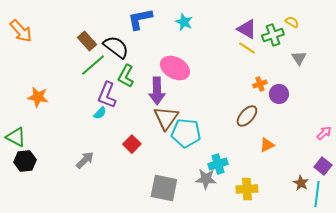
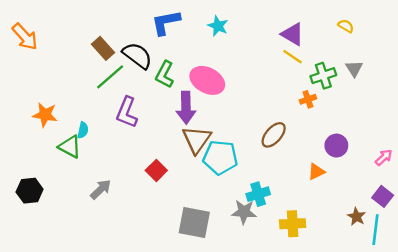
green cross: (273, 35) -> (323, 76), moved
green L-shape: (126, 76) -> (165, 74), moved
purple circle: (279, 94) -> (336, 146), moved
cyan semicircle: (100, 113) -> (83, 130), moved, turned -32
brown ellipse: (247, 116) -> (274, 135), moved
green triangle: (16, 137) -> (70, 147), moved

